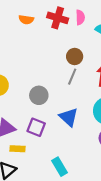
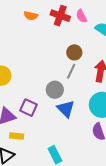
pink semicircle: (80, 17) -> (81, 16), turned 152
gray circle: (39, 95) -> (55, 90), moved
purple square: (36, 127) -> (28, 108), moved

